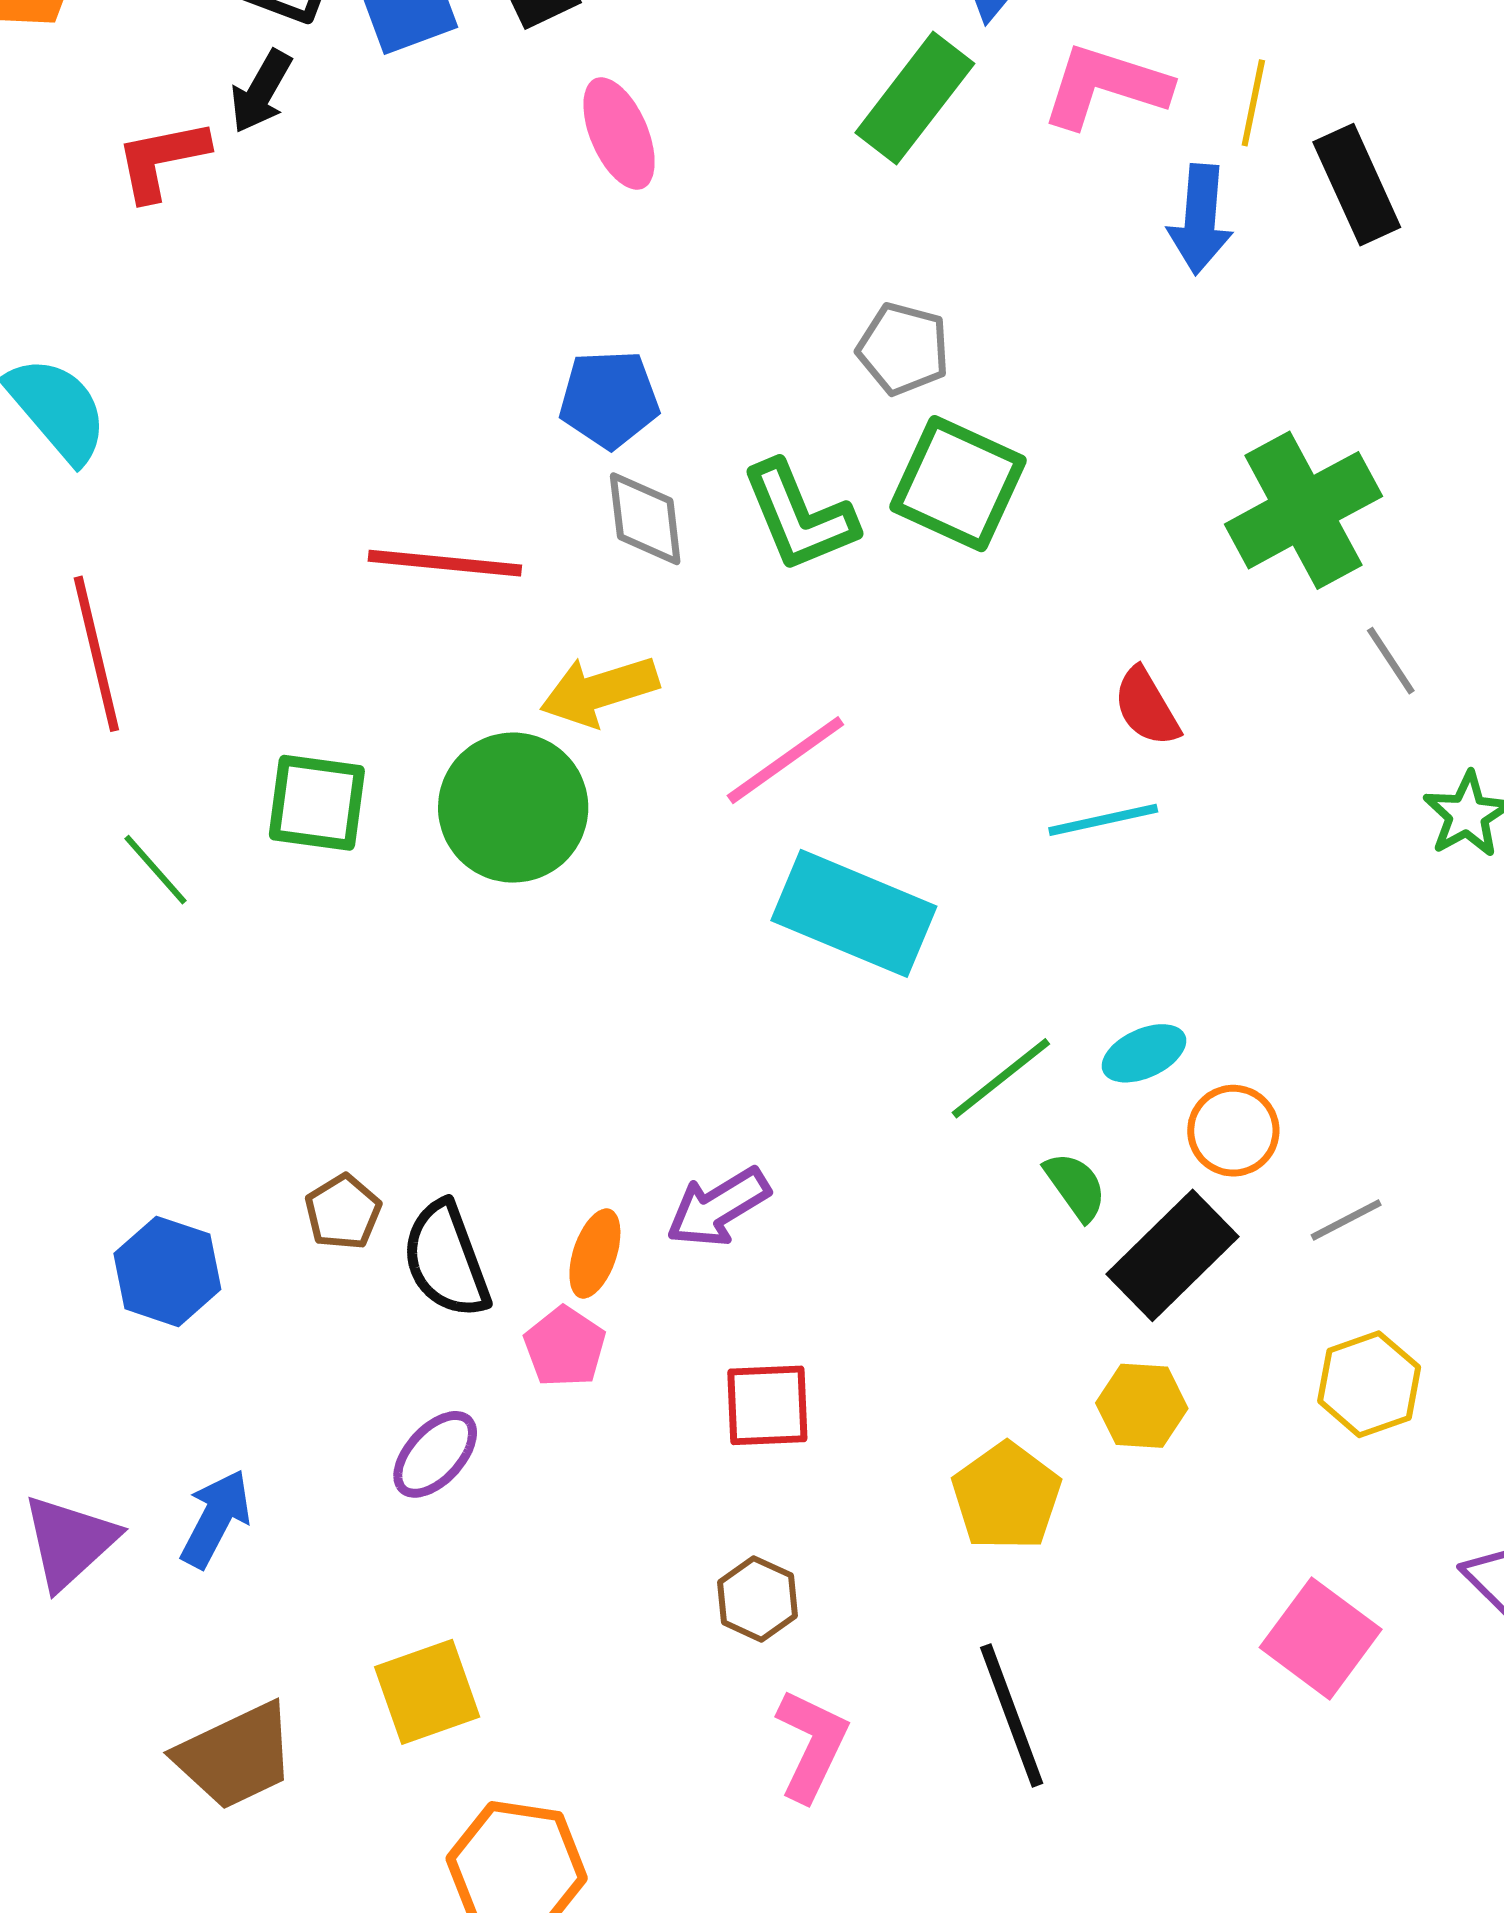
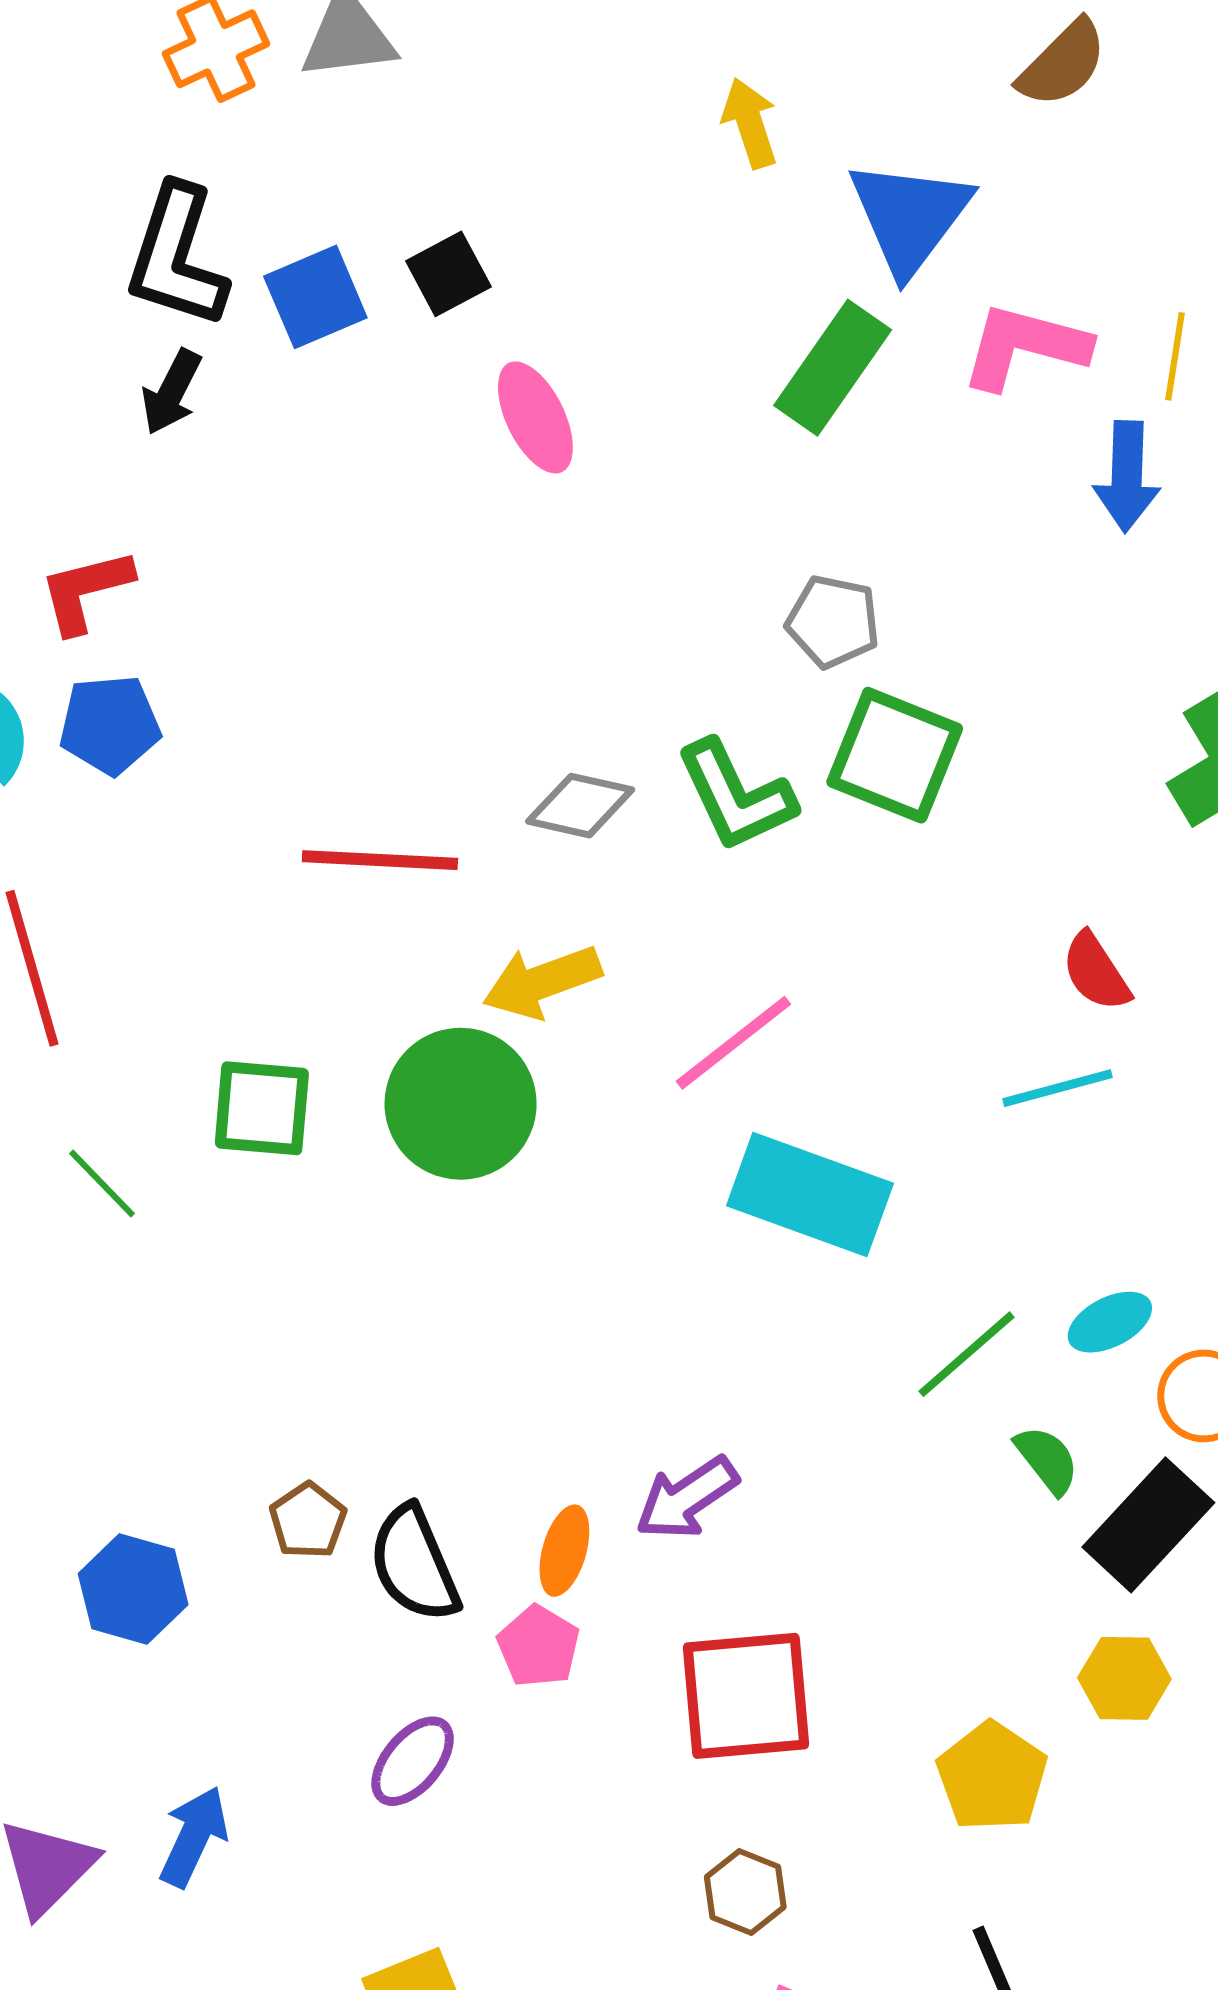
red L-shape: (162, 160) -> (86, 591), moved
blue pentagon: (609, 399) -> (110, 725), moved
gray diamond: (645, 519) -> (580, 806), turned -68
red square: (767, 1405) -> (746, 1696), size x1.5

